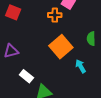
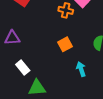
orange square: (61, 47) -> (65, 44), size x0.6

